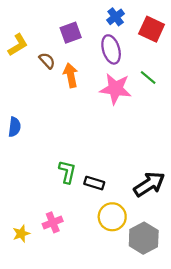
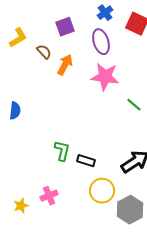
orange arrow: (71, 75) -> (65, 65), turned 40
green line: (148, 77) -> (134, 105), moved

